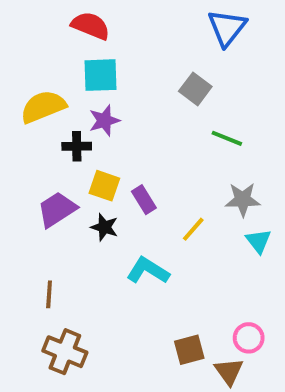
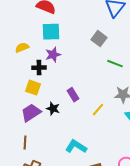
yellow semicircle: (43, 107) -> (22, 48), size x0.6
yellow square: (104, 186) -> (33, 88), moved
purple trapezoid: (57, 209) -> (31, 113), moved
cyan L-shape: (148, 271) -> (76, 147), moved

